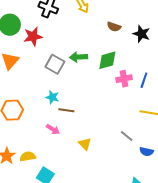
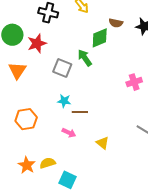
green arrow: (79, 57) -> (85, 58), turned 66
green diamond: (107, 60) -> (100, 38), moved
pink cross: (124, 79) -> (134, 82), moved

